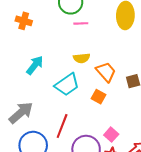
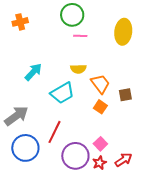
orange cross: (24, 21) -> (20, 22), moved, turned -35
orange square: (99, 97) -> (100, 107), moved

